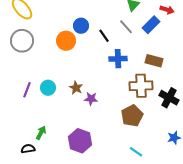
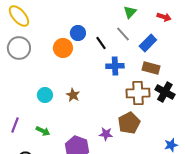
blue rectangle: (151, 25) -> (148, 43), moved
purple line: (27, 90) -> (15, 125), moved
black cross: (169, 98) -> (165, 92), moved
purple star: (91, 99) -> (106, 134), moved
green arrow: (41, 133) -> (43, 131), moved, turned 88

